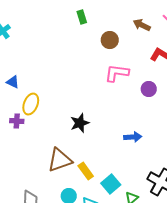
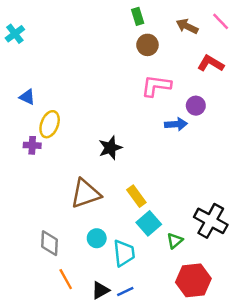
green rectangle: (82, 17) -> (138, 16), moved
blue arrow: (133, 137) -> (176, 124), moved
yellow rectangle: (86, 171) -> (136, 196), moved

